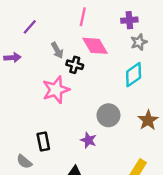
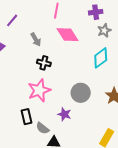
black cross: (75, 65) -> (44, 63), moved
pink star: (56, 90) -> (39, 90), moved
gray semicircle: (24, 162) -> (43, 128), moved

